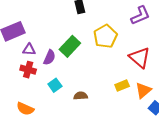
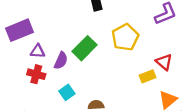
red triangle: (140, 58) -> (164, 62), size x0.7
yellow rectangle: (122, 86) -> (147, 76), moved

